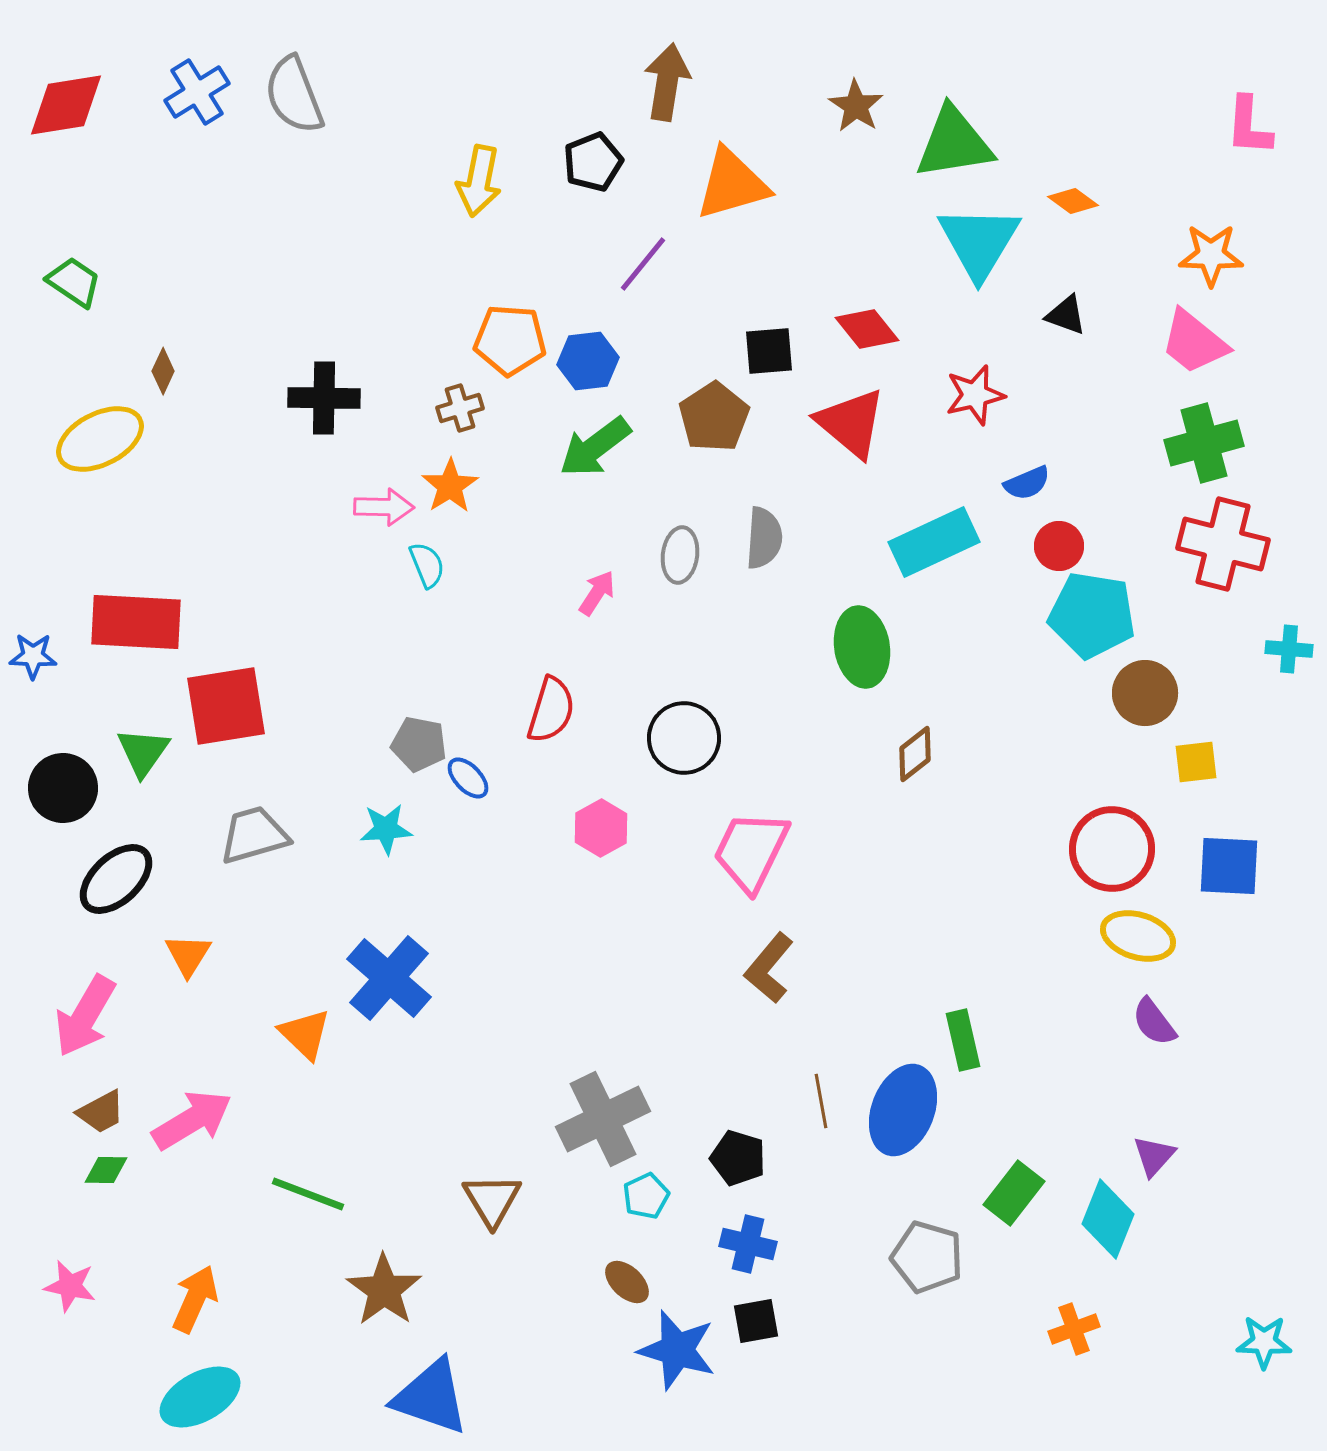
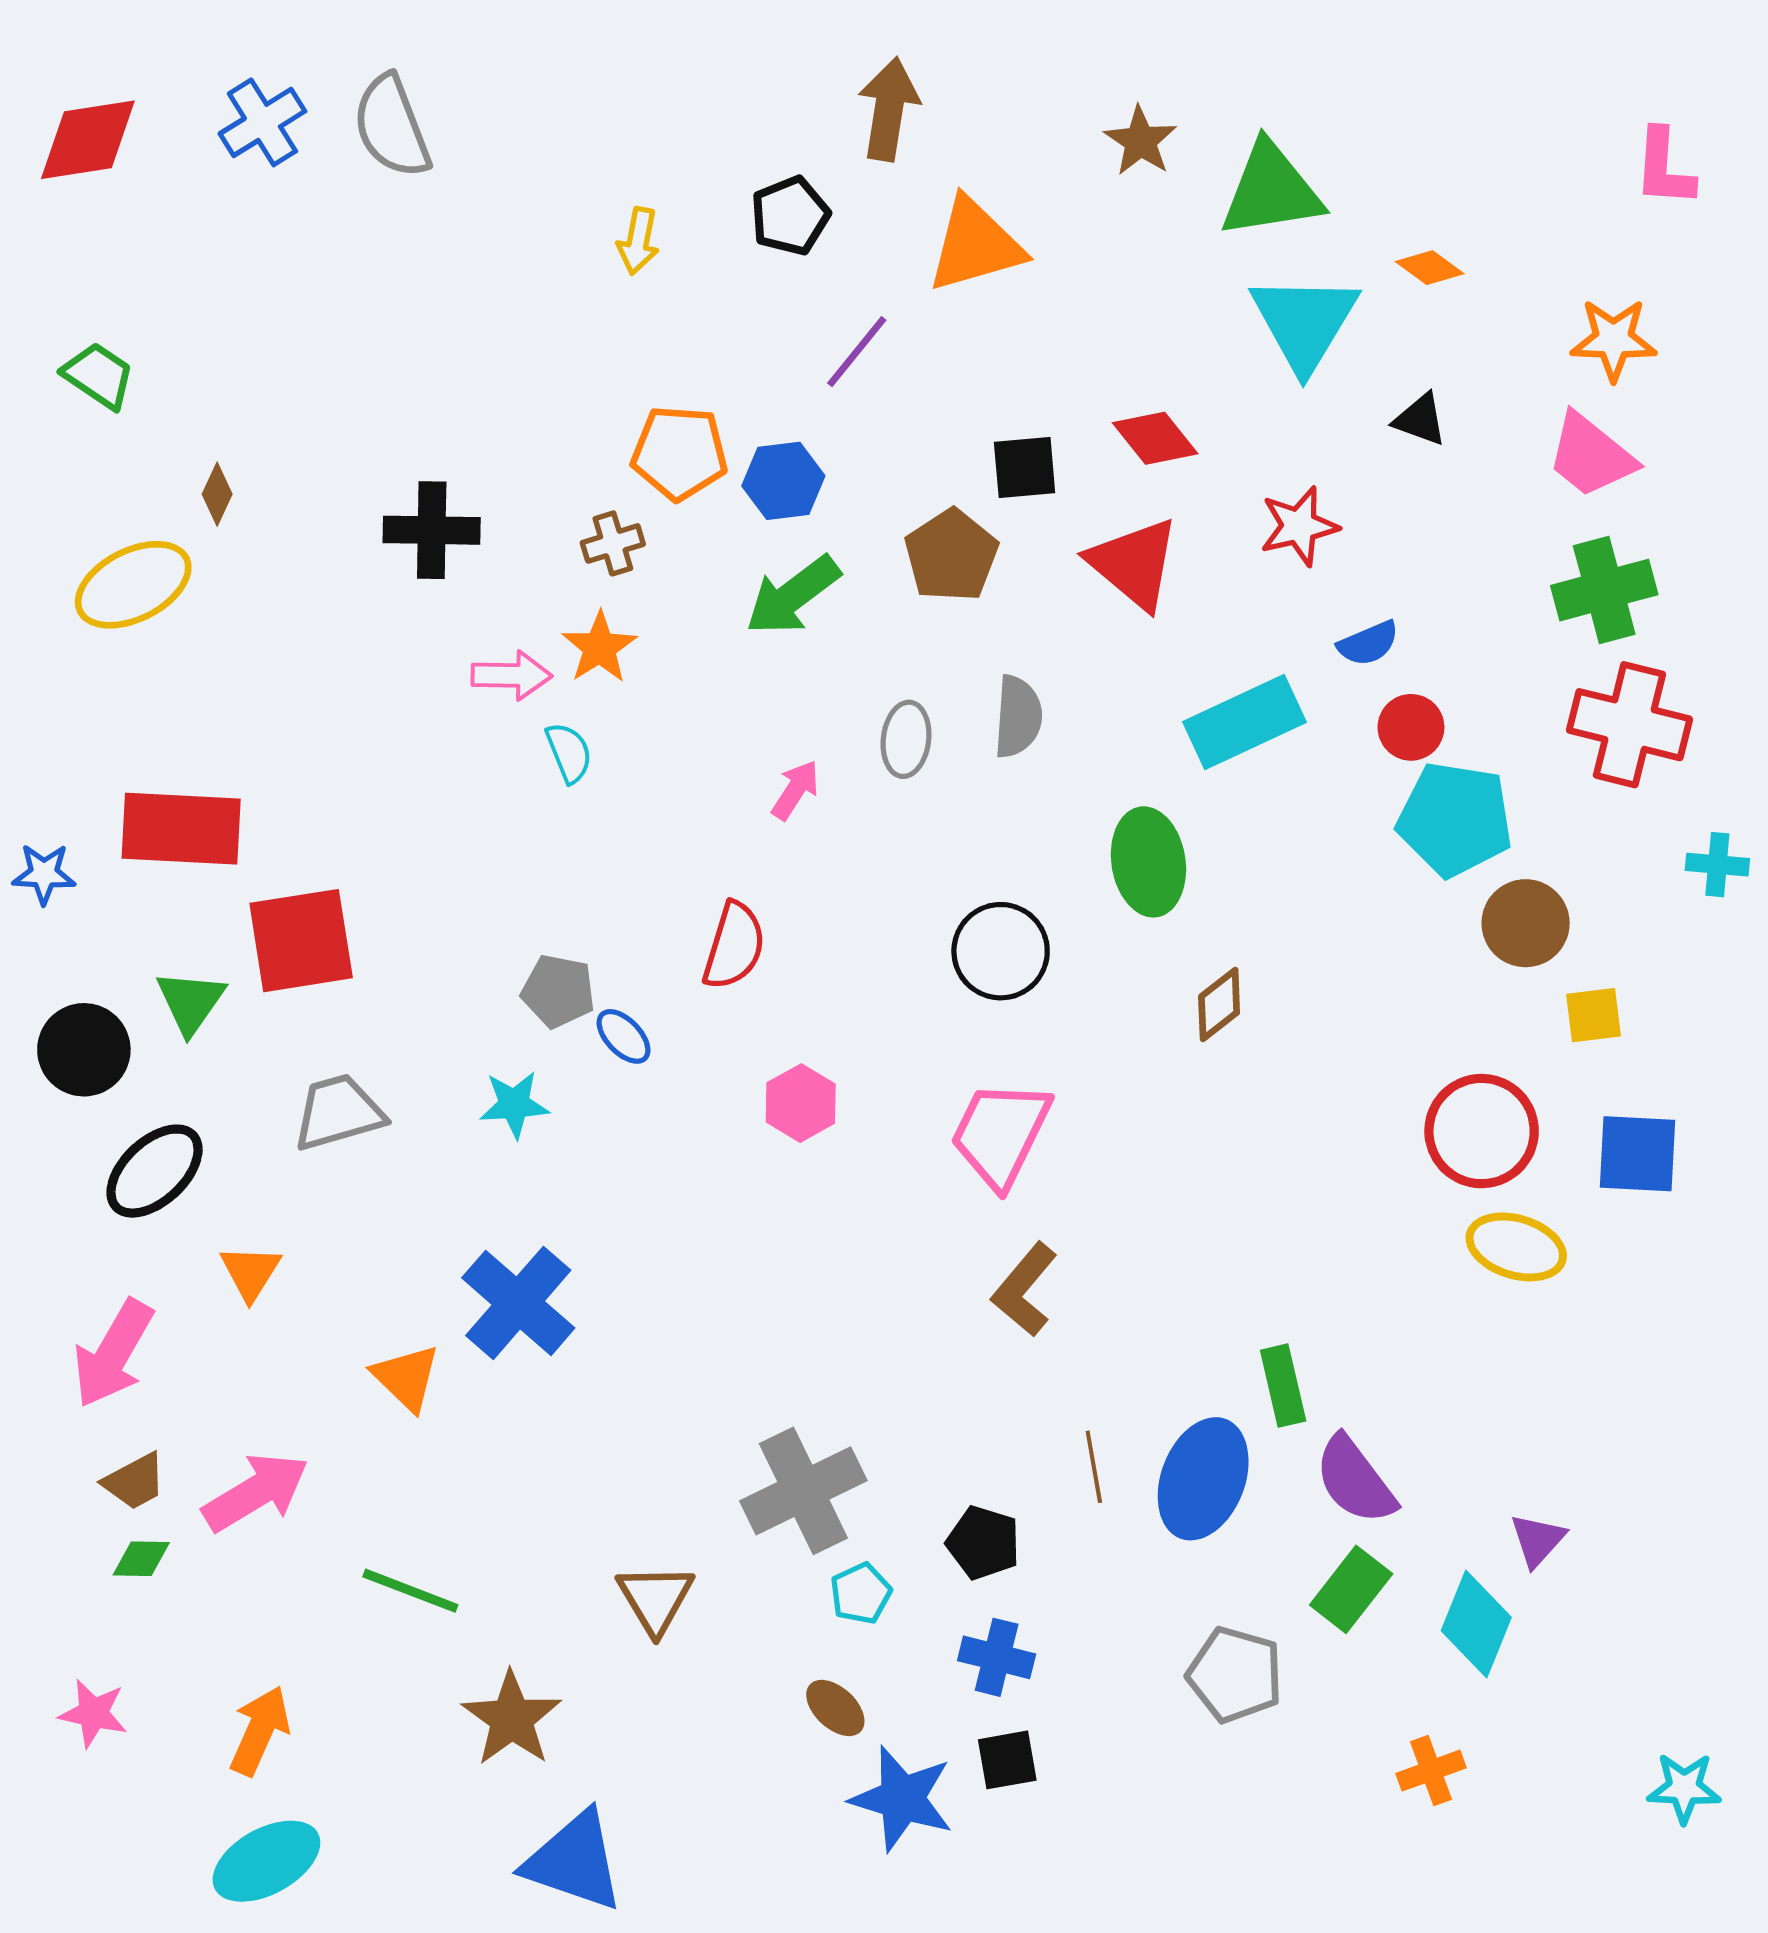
yellow arrow: (479, 181) -> (638, 241), size x0.7
black circle: (684, 738) -> (1001, 951), moved
purple semicircle: (1154, 1022) -> (1355, 1480), moved, size x1.4

